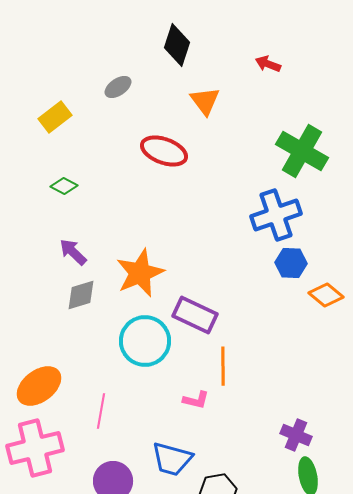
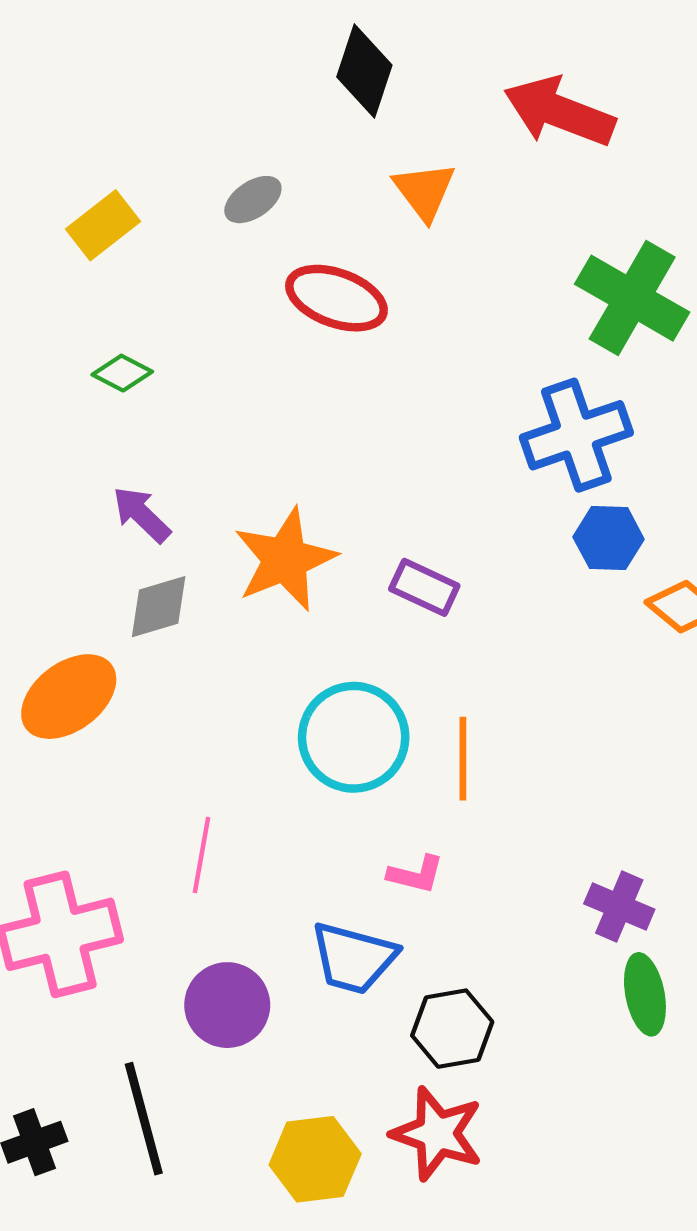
red arrow: (268, 64) -> (559, 112), size x2.0
gray ellipse: (118, 87) -> (253, 200), moved
purple rectangle: (195, 315) -> (424, 587), moved, size x0.7
cyan circle: (145, 341) -> (354, 737), moved
orange ellipse: (39, 386) -> (69, 697), moved
pink L-shape: (196, 400) -> (416, 874), moved

